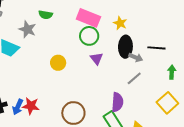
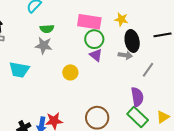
gray star: (27, 29) -> (44, 45), moved
gray arrow: (136, 57) -> (125, 55), moved
purple triangle: (97, 59) -> (96, 55), moved

